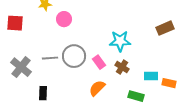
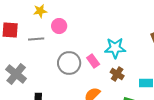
gray line: (50, 58) -> (36, 39), moved
pink rectangle: (99, 62) -> (93, 61), moved

